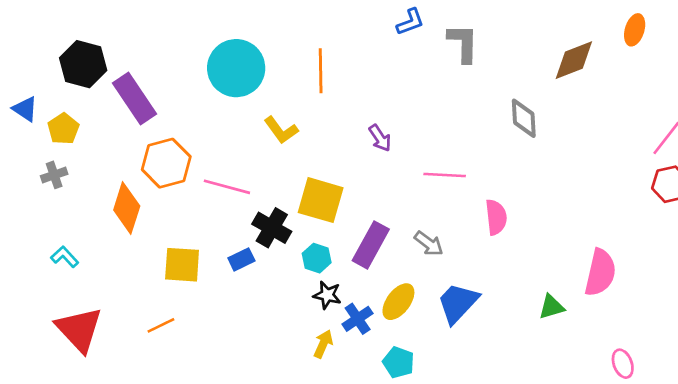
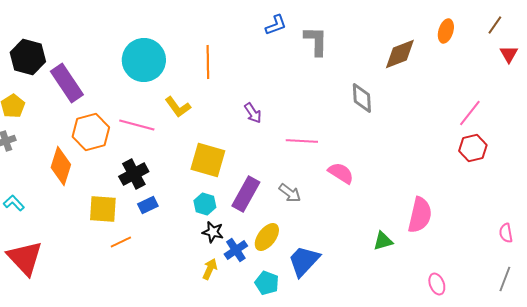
pink line: (227, 187) -> (137, 125), moved
pink semicircle: (496, 217) -> (341, 173), turned -52
black cross: (272, 228) -> (134, 174), moved, turned 32
blue trapezoid: (458, 303) -> (304, 261), moved
orange line: (161, 325) -> (121, 242), moved

